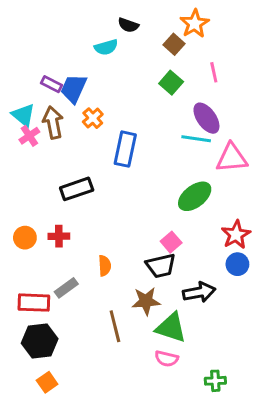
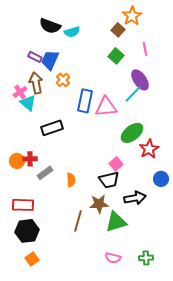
black semicircle: (128, 25) -> (50, 26), moved, size x1.5
cyan triangle: (23, 115) -> (28, 103), moved
cyan line: (196, 139) -> (133, 94), turned -54
pink triangle: (232, 158) -> (106, 107), moved
red star: (236, 235) -> (149, 149), moved
red cross: (59, 236) -> (30, 159), moved
gray rectangle: (66, 288) -> (45, 173), moved
brown line: (115, 326) -> (78, 221), turned 30
green triangle: (171, 328) -> (116, 222), turned -35
pink semicircle: (167, 359) -> (113, 258), moved

